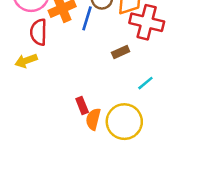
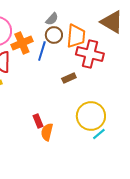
cyan line: (145, 83) -> (99, 134), moved
yellow circle: (124, 122) -> (91, 116), moved

